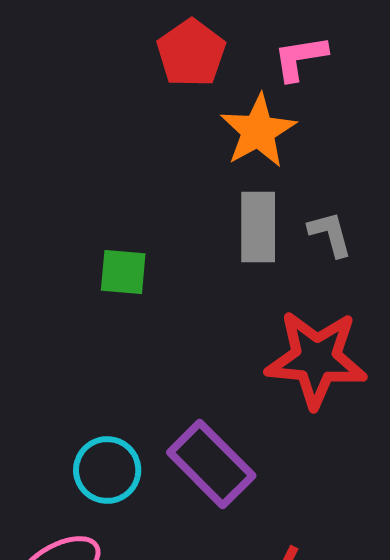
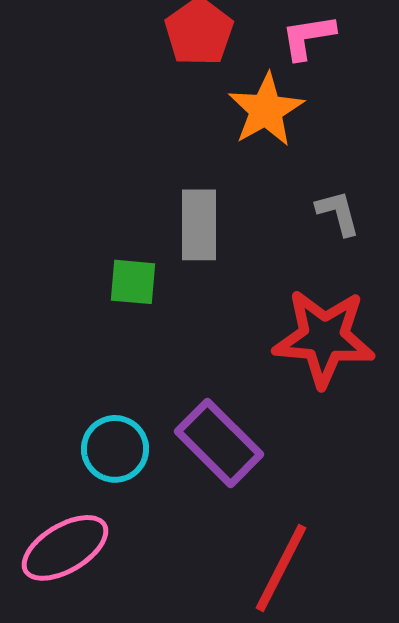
gray rectangle: (258, 227) -> (199, 225), moved
green square: (123, 272) -> (133, 282), moved

